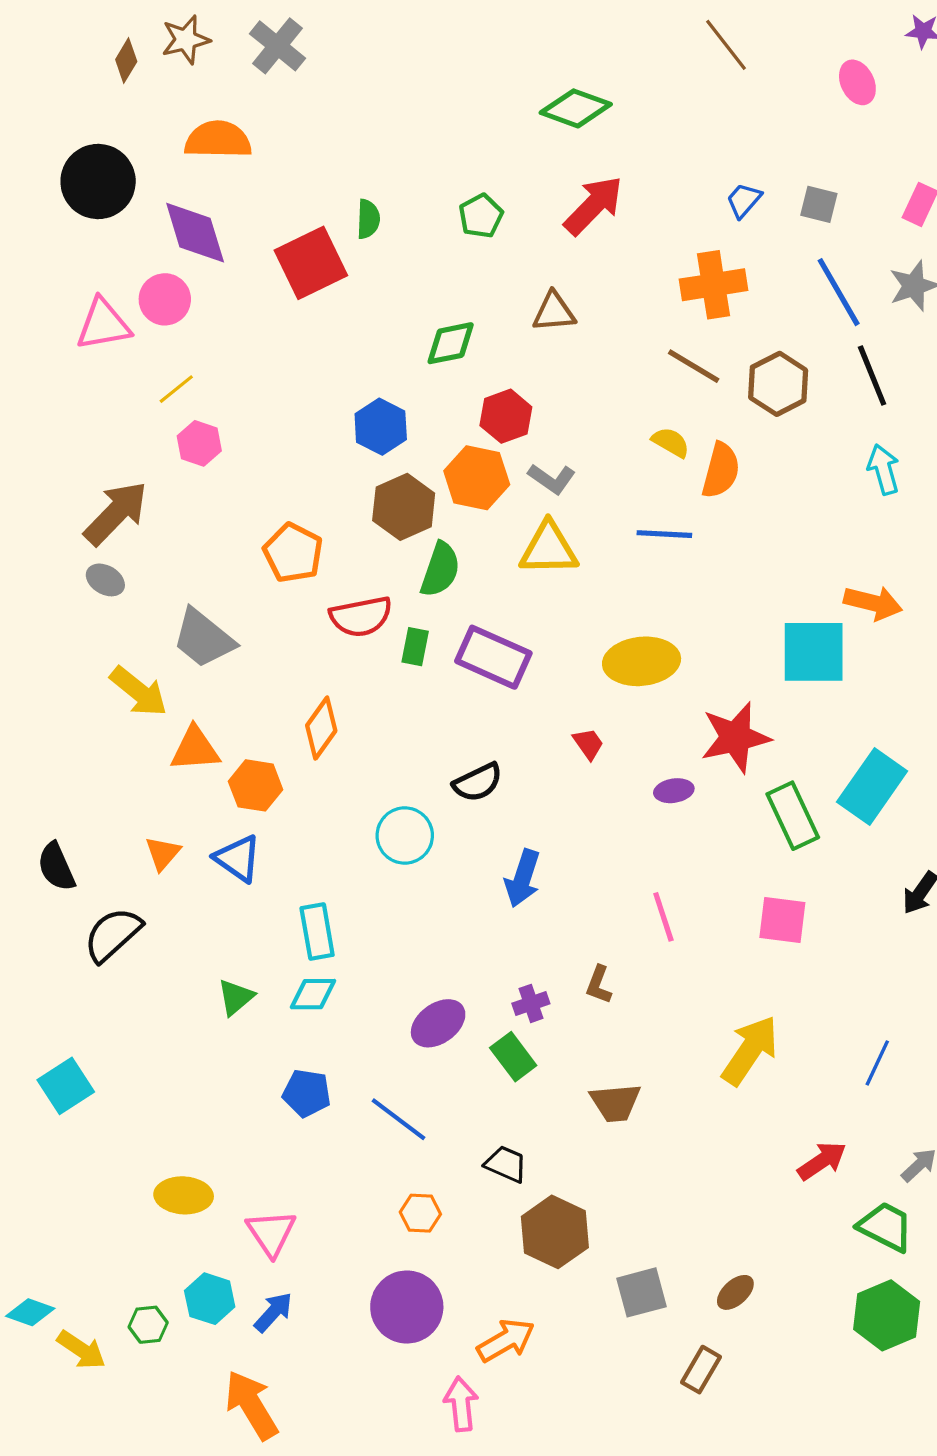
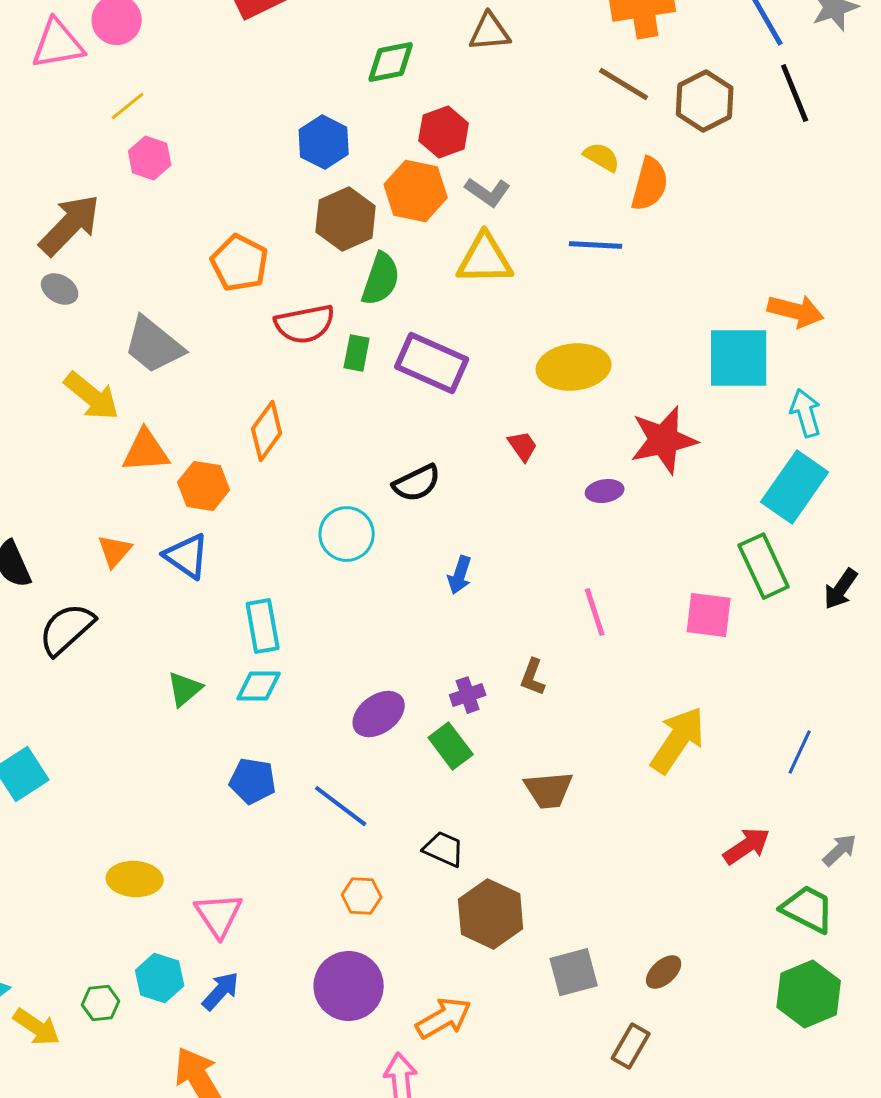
cyan arrow: (884, 469) -> (806, 413), moved
green rectangle: (793, 816) -> (764, 566), moved
blue arrow: (523, 878) -> (460, 575), size x0.7

